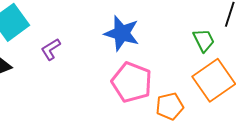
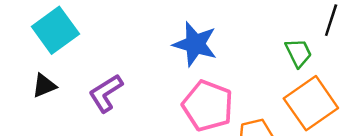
purple L-shape: (51, 49) -> (106, 93), moved, size x1.4

